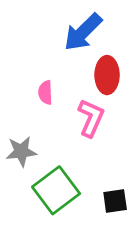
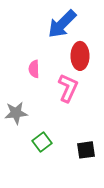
green square: (56, 190) -> (42, 142), size x0.6

